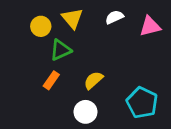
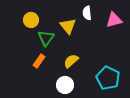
white semicircle: (114, 17) -> (87, 13), turned -72
yellow triangle: (72, 18) -> (68, 26), moved
green triangle: (61, 50) -> (46, 38), turned -30

